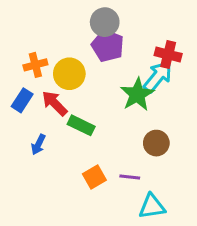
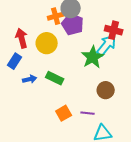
orange cross: (35, 65) -> (56, 16), moved
red arrow: (55, 103) -> (22, 38), moved, turned 30
blue arrow: (38, 145) -> (30, 79), moved, turned -128

